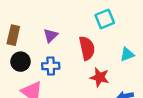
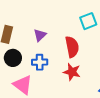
red star: (100, 77) -> (72, 72), moved

